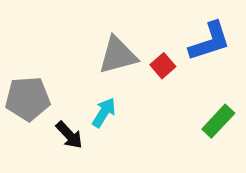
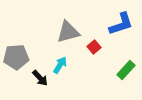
red square: (163, 66) -> (94, 47), moved

